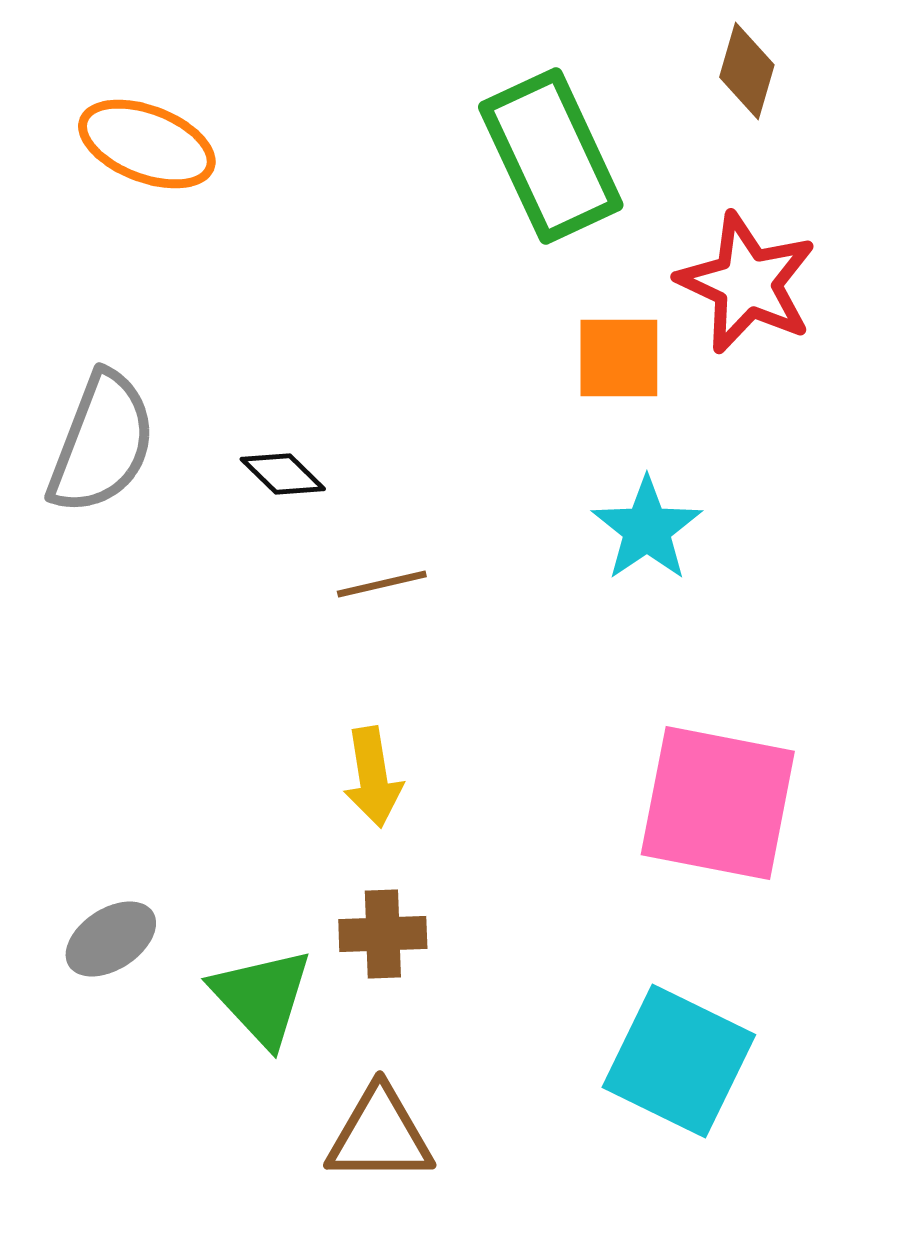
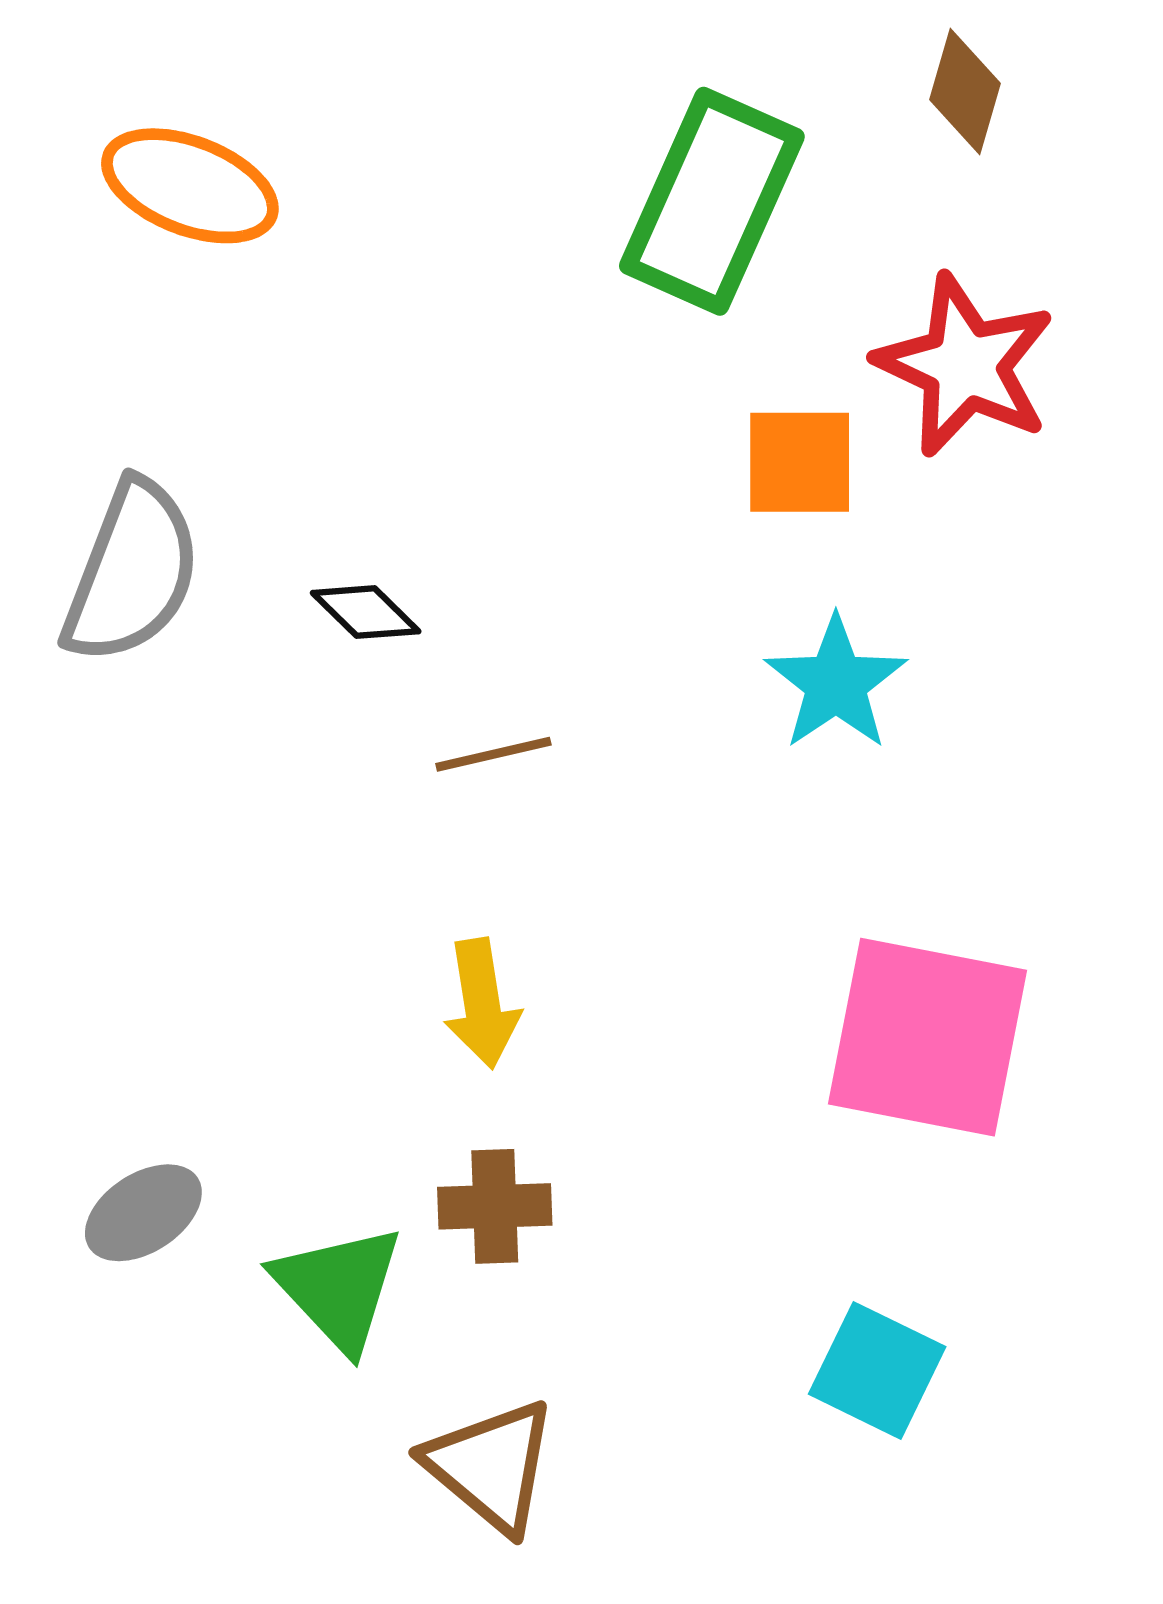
green rectangle: (551, 156) -> (712, 201), turned 49
cyan square: (679, 1061) -> (877, 1370), size x0.7
brown triangle: (380, 1135) -> (491, 1466), turned 40

